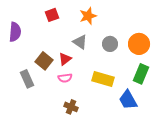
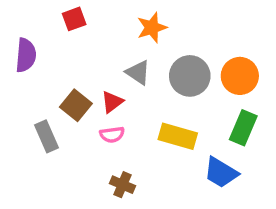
red square: (52, 15) -> (74, 19), moved
gray circle: (110, 44) -> (190, 76), size x1.5
blue trapezoid: (128, 100) -> (221, 173), turned -30

